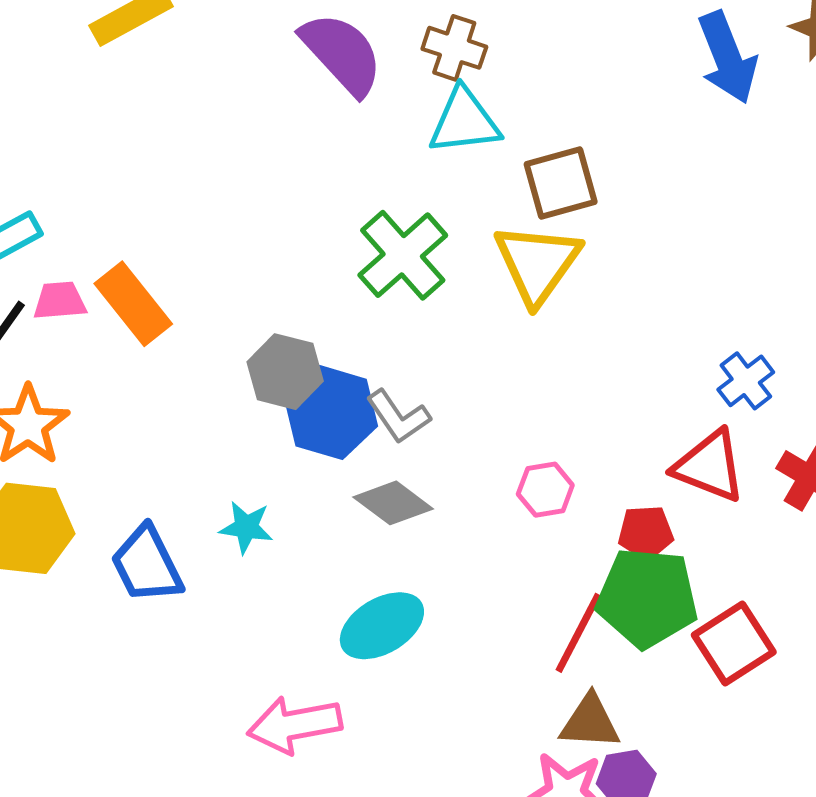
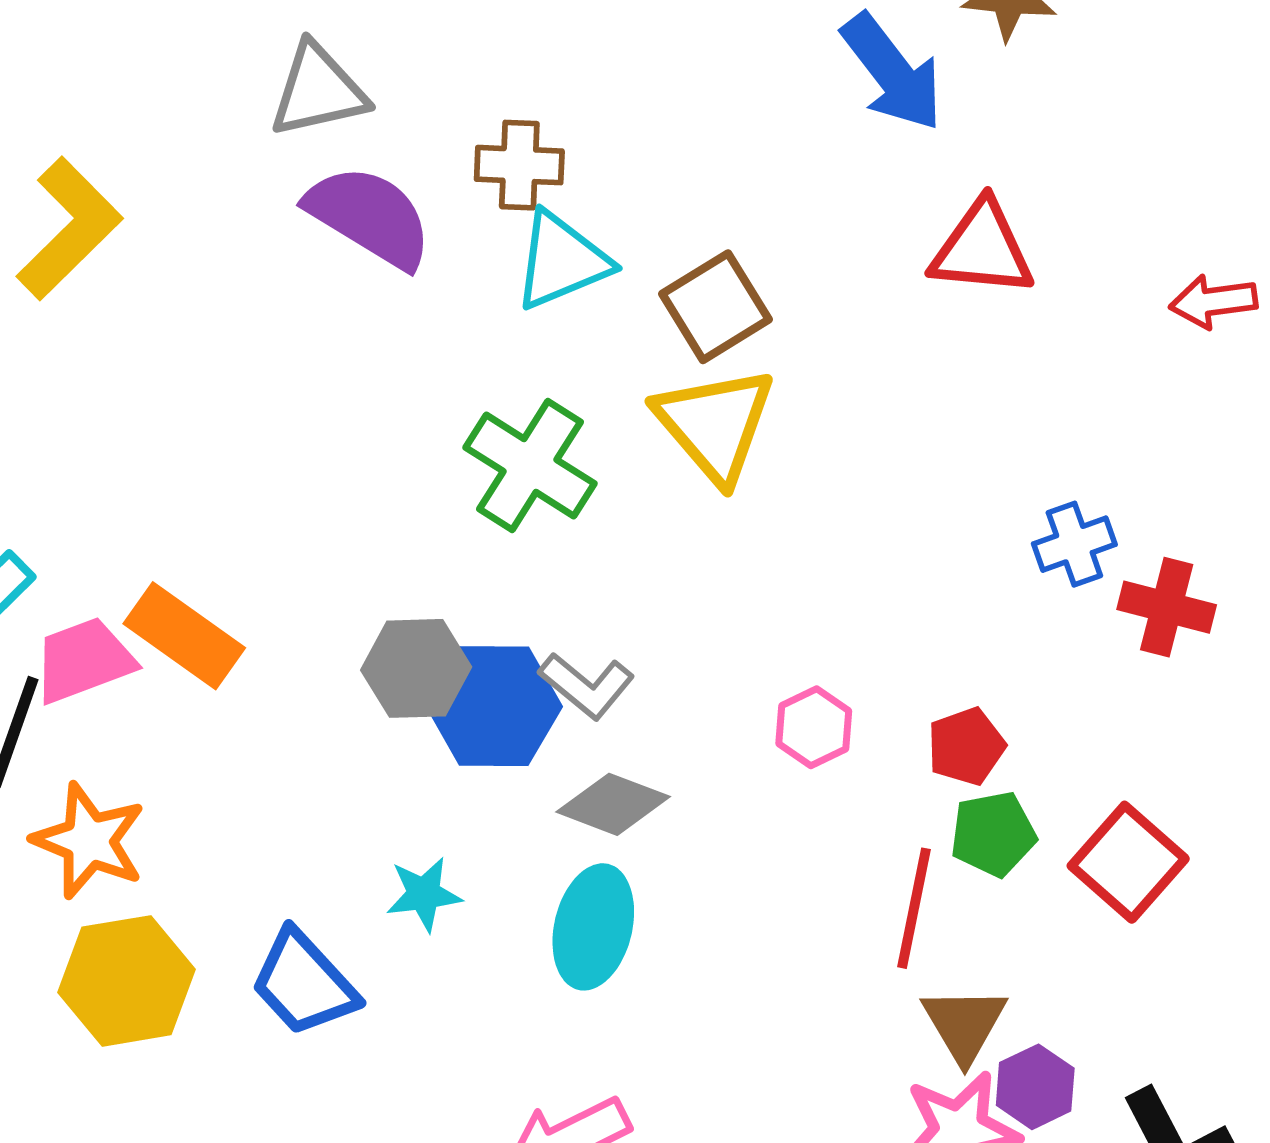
pink trapezoid: (60, 301) -> (84, 660), size x1.4
blue cross: (746, 381) -> (1074, 544), moved, turned 34
red triangle: (709, 466) -> (982, 249), moved
green pentagon: (647, 598) -> (993, 834), size x0.6
cyan ellipse: (382, 626) -> (593, 927), moved, turned -30
brown triangle: (590, 722) -> (964, 1024), turned -48

